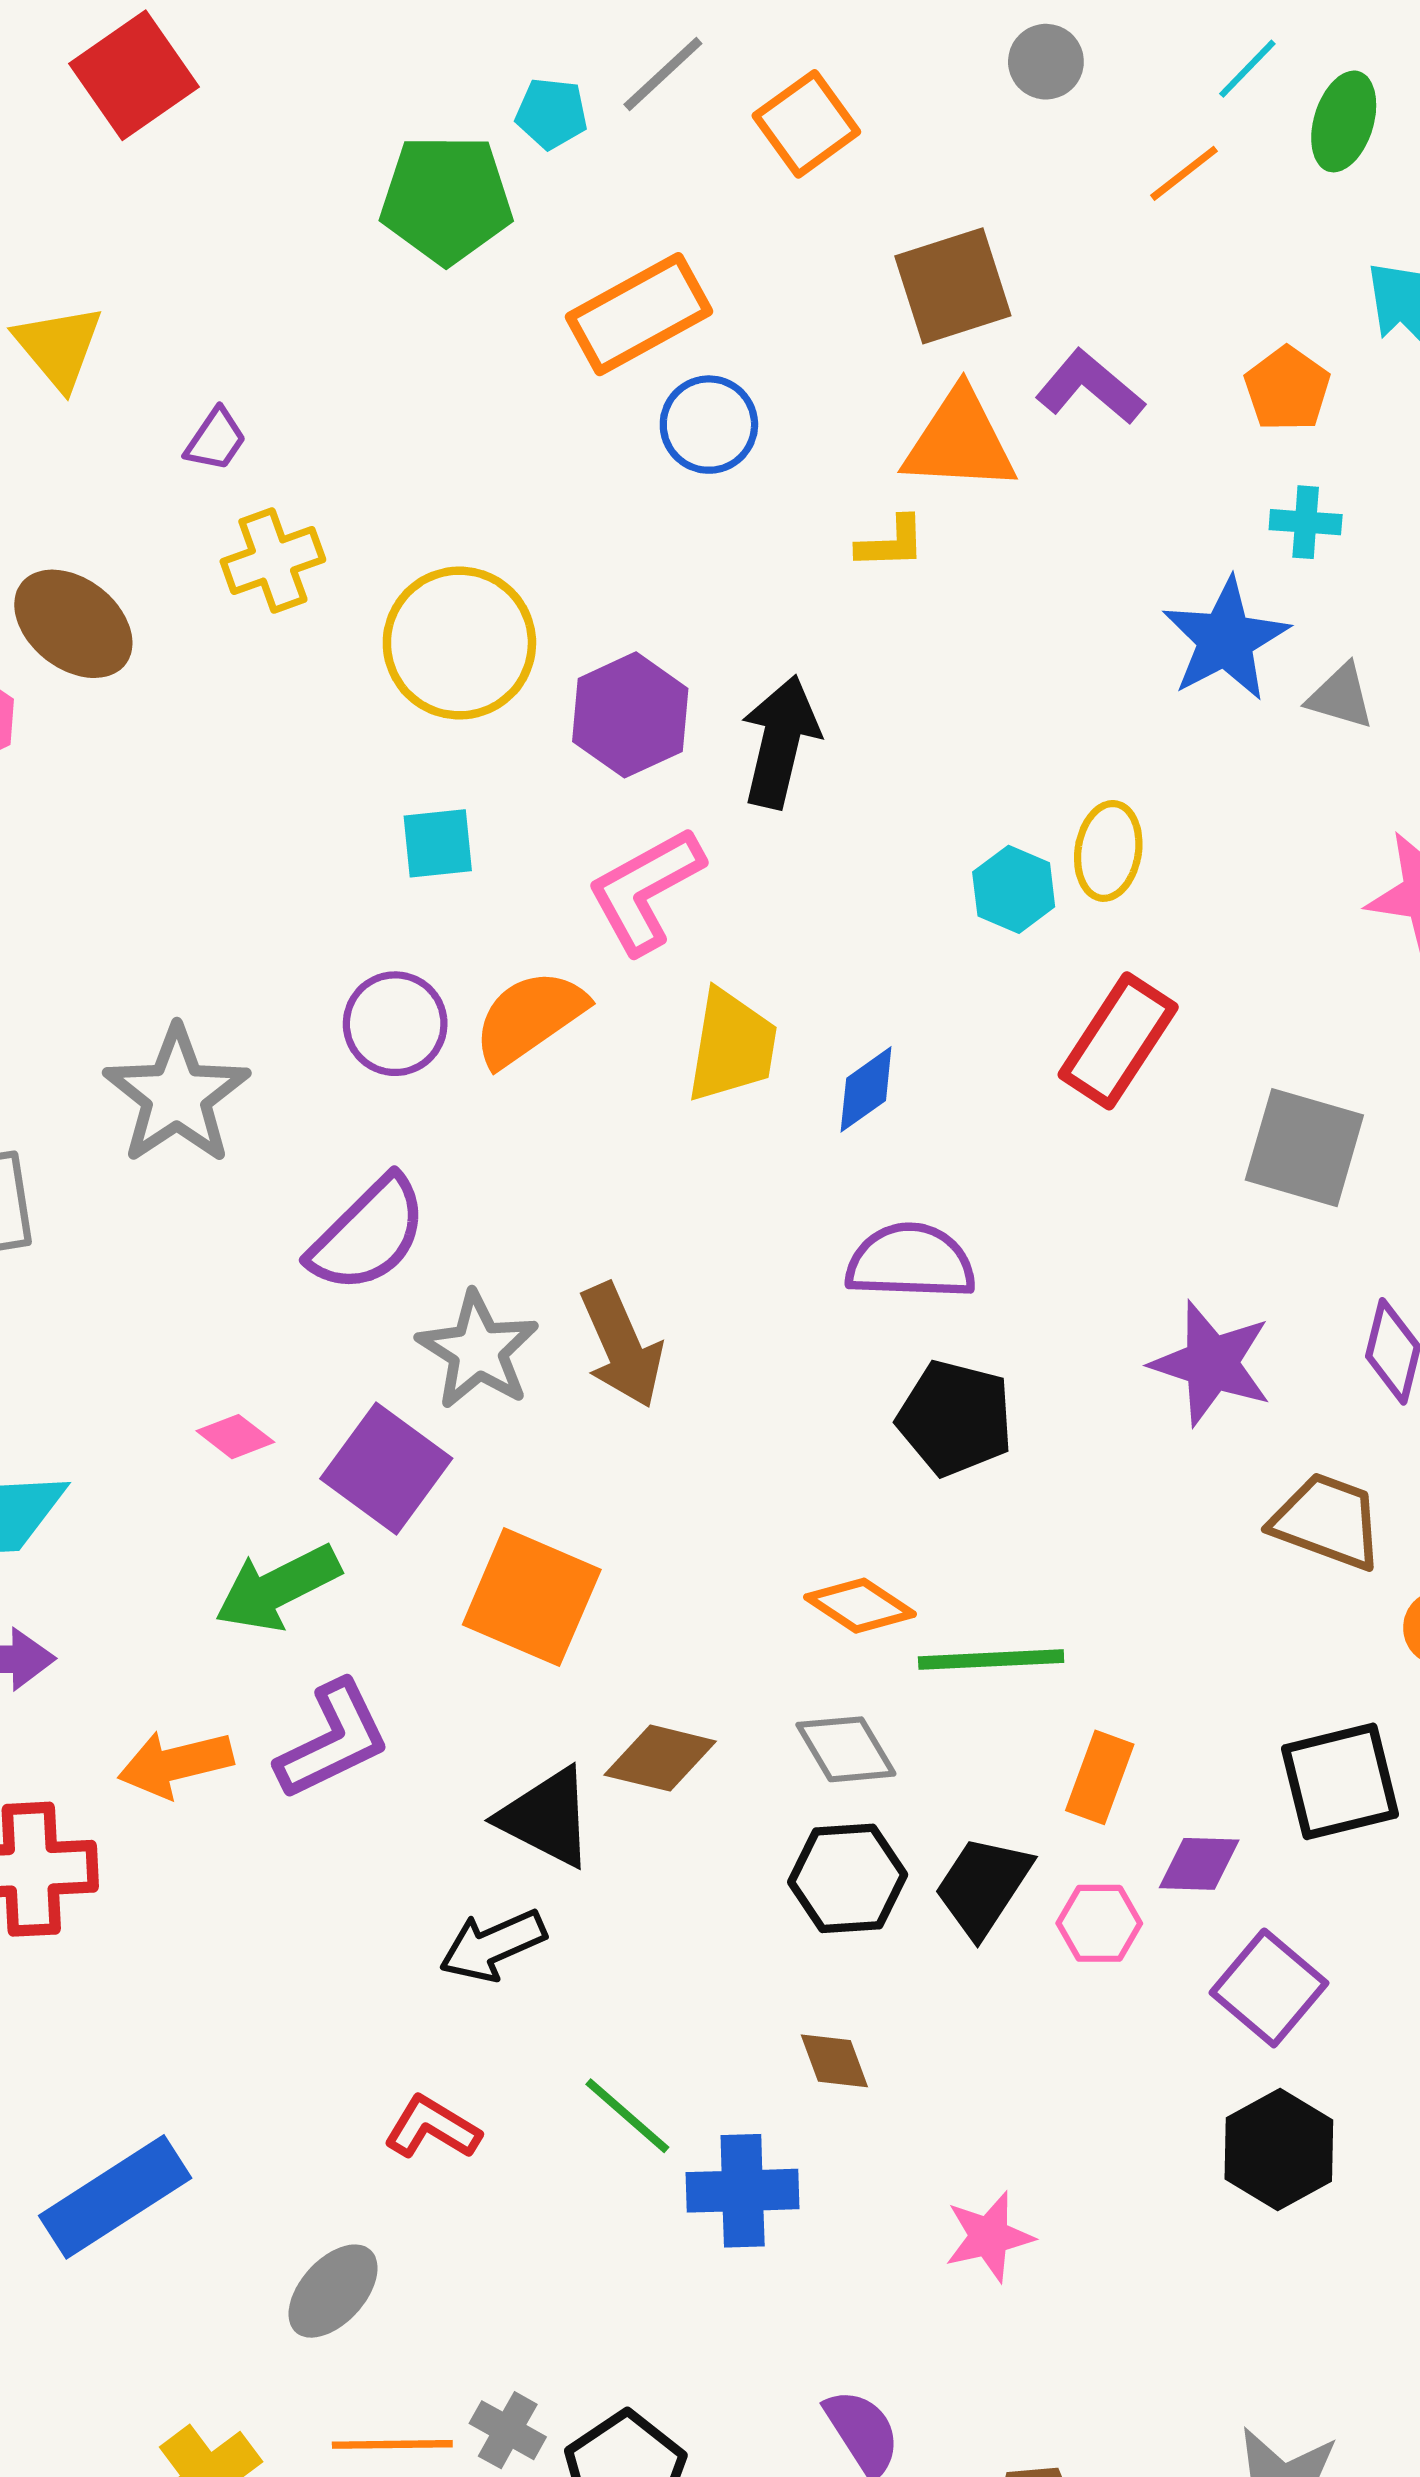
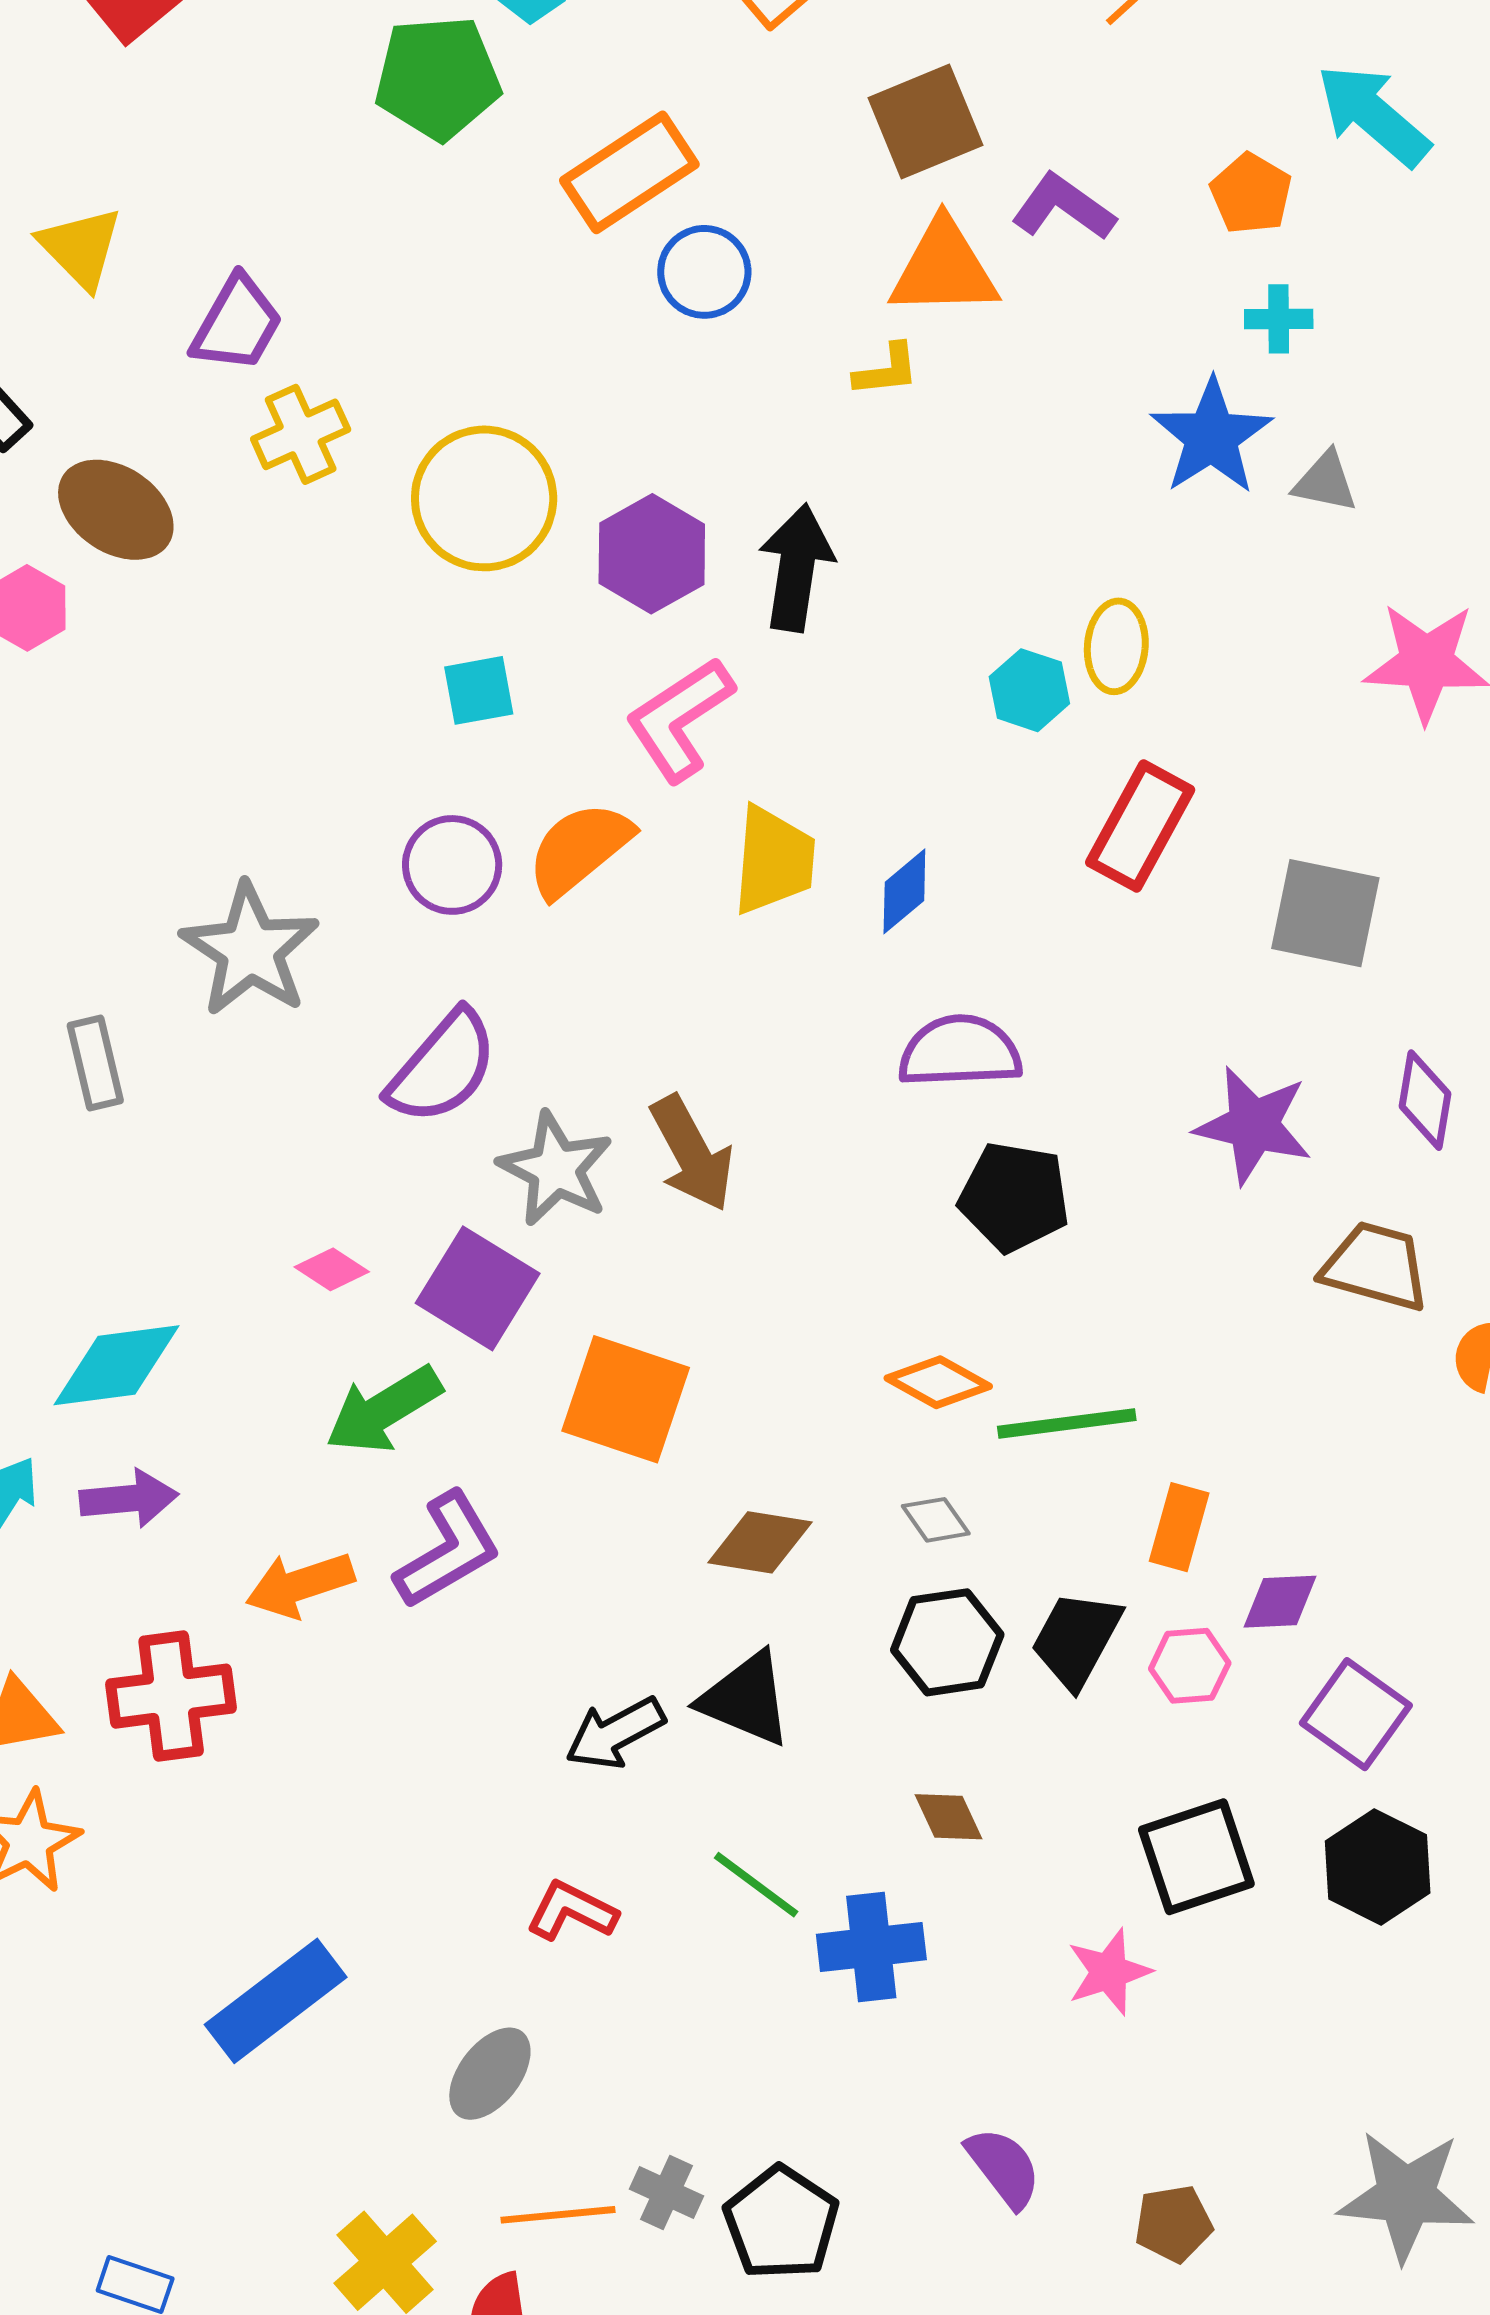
purple trapezoid: (216, 440) -> (237, 324), size x1.6
gray diamond: (846, 1749) -> (936, 1520), size x0.7
black square: (1340, 1781) -> (1196, 1857), moved
black triangle: (547, 1817) -> (746, 1699), moved

